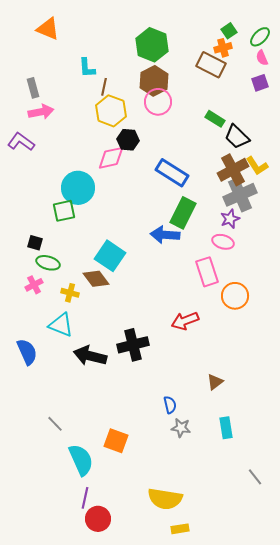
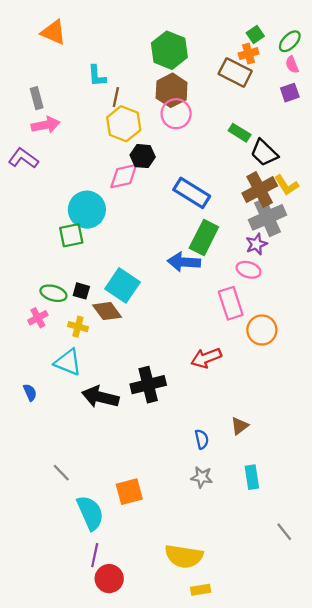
black square: (35, 243) -> (81, 291), moved
blue semicircle: (27, 352) -> (30, 392), size x0.6
blue semicircle: (170, 405) -> (202, 439), moved
orange square: (116, 441) -> (129, 492), turned -35

